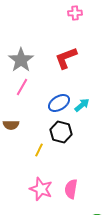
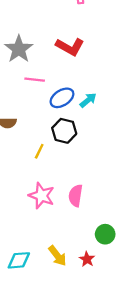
red L-shape: (66, 58) -> (70, 47), turned -130
pink line: (22, 87) -> (35, 80), moved, turned 66

